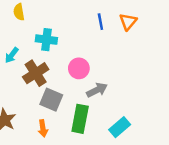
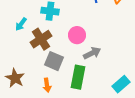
cyan rectangle: (120, 127) -> (121, 84), moved

